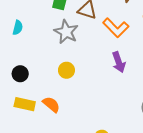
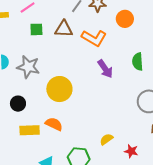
gray star: (66, 32) -> (28, 67), moved
yellow circle: (66, 70) -> (59, 89), size x1.6

